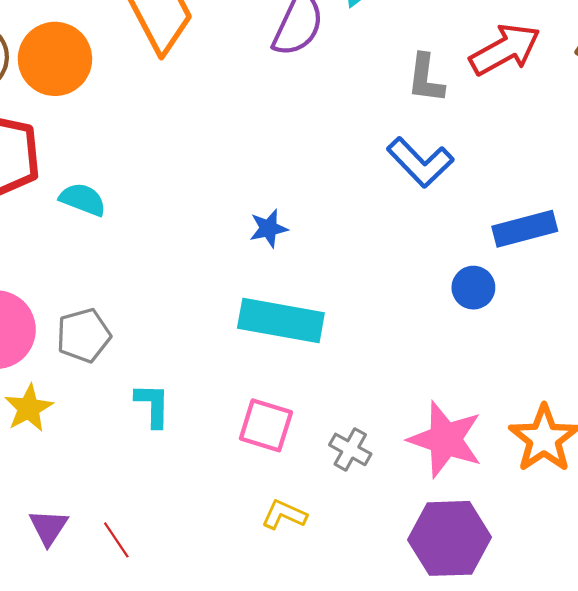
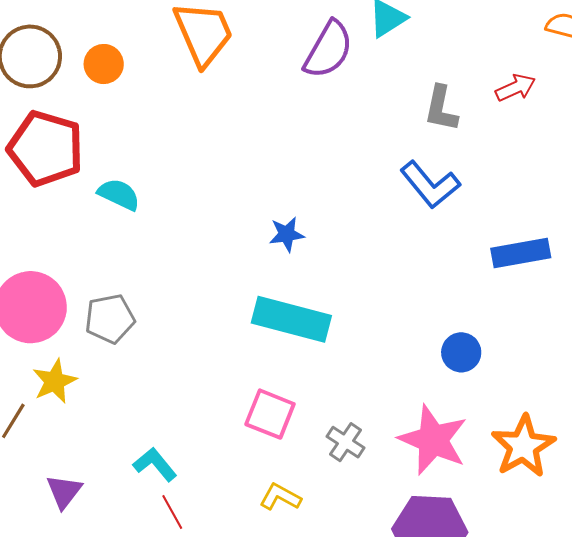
red arrow: (505, 49) -> (516, 88), size x0.6
orange circle: (55, 59) -> (104, 64), size x0.6
blue circle: (473, 288) -> (461, 352), moved
cyan L-shape: (153, 405) -> (155, 464), moved, turned -45
red line: (116, 540) -> (172, 512), moved

